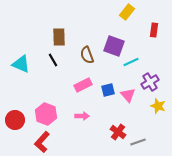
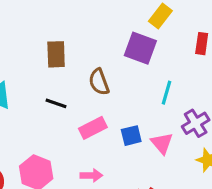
purple square: (114, 46) -> (140, 48), moved
black line: (53, 60) -> (56, 103), moved, turned -40
cyan line: (131, 62) -> (166, 93), turned -49

